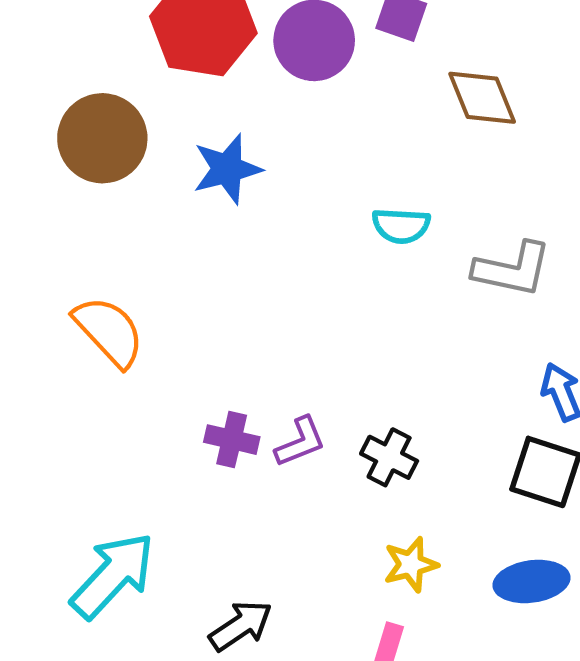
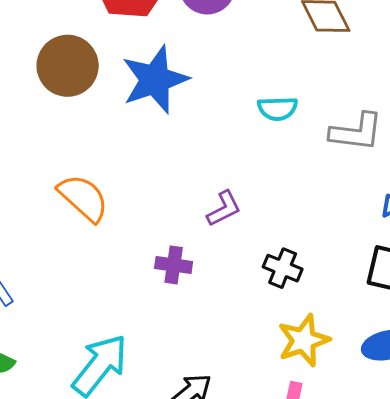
blue star: (227, 169) -> (155, 80), size x1.4
purple L-shape: (300, 442) -> (224, 209), moved
yellow star: (411, 564) -> (304, 340), size x1.4

